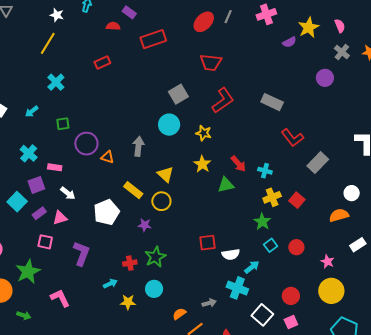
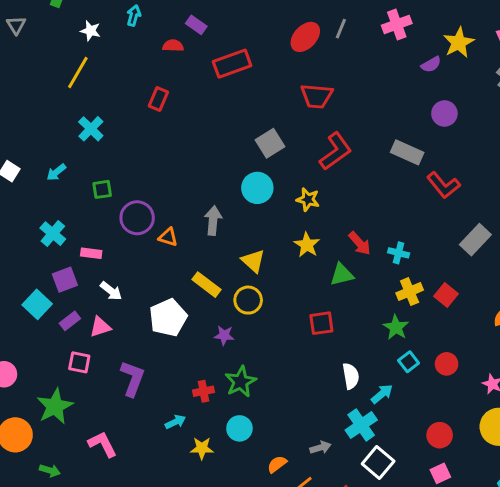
red rectangle: (102, 62) -> (158, 99), turned -42
purple circle: (325, 78) -> (444, 113), moved
red L-shape: (292, 138) -> (443, 185), moved
red square: (208, 243) -> (321, 323), moved
white semicircle: (231, 254) -> (351, 376), turned -90
cyan cross: (237, 288) -> (361, 425), turned 35
white square: (262, 315) -> (378, 462), moved

